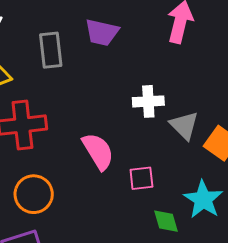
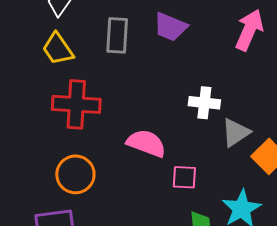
gray triangle: (184, 125) -> (236, 133), turned 32
pink semicircle: (98, 151) -> (146, 143), turned -48

